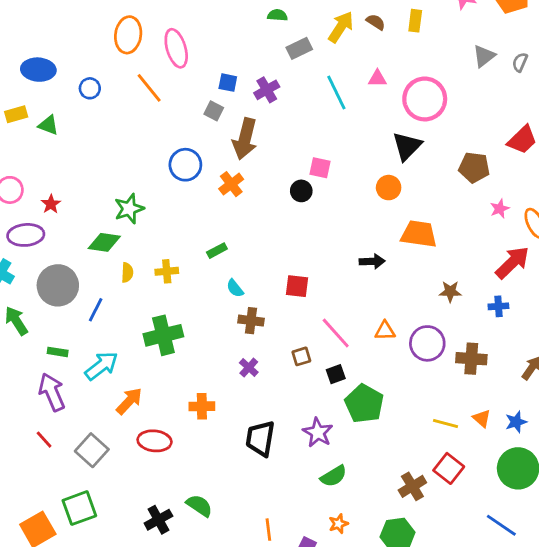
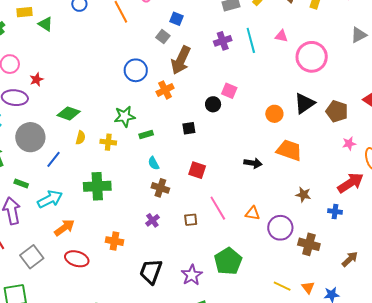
purple cross: (267, 90) -> (223, 41), moved
black triangle: (407, 146) -> (304, 103), moved
green star: (129, 209) -> (125, 116), moved
black square: (336, 374) -> (189, 128), moved

